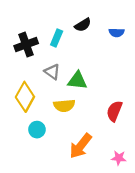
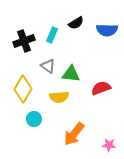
blue semicircle: (117, 33) -> (107, 30), size x1.5
red semicircle: (114, 111) -> (101, 88), moved, turned 48

